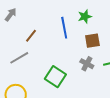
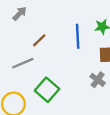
green square: (55, 77) -> (47, 90), moved

